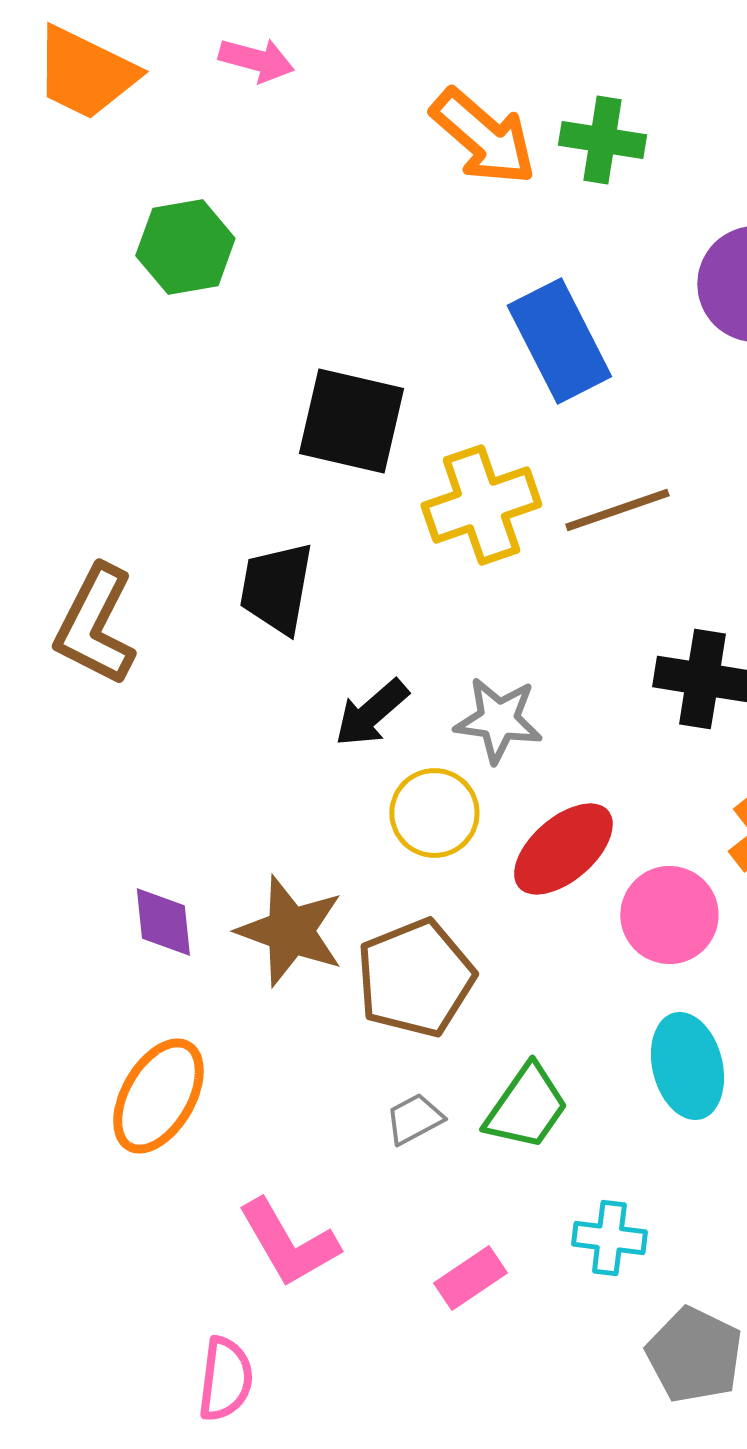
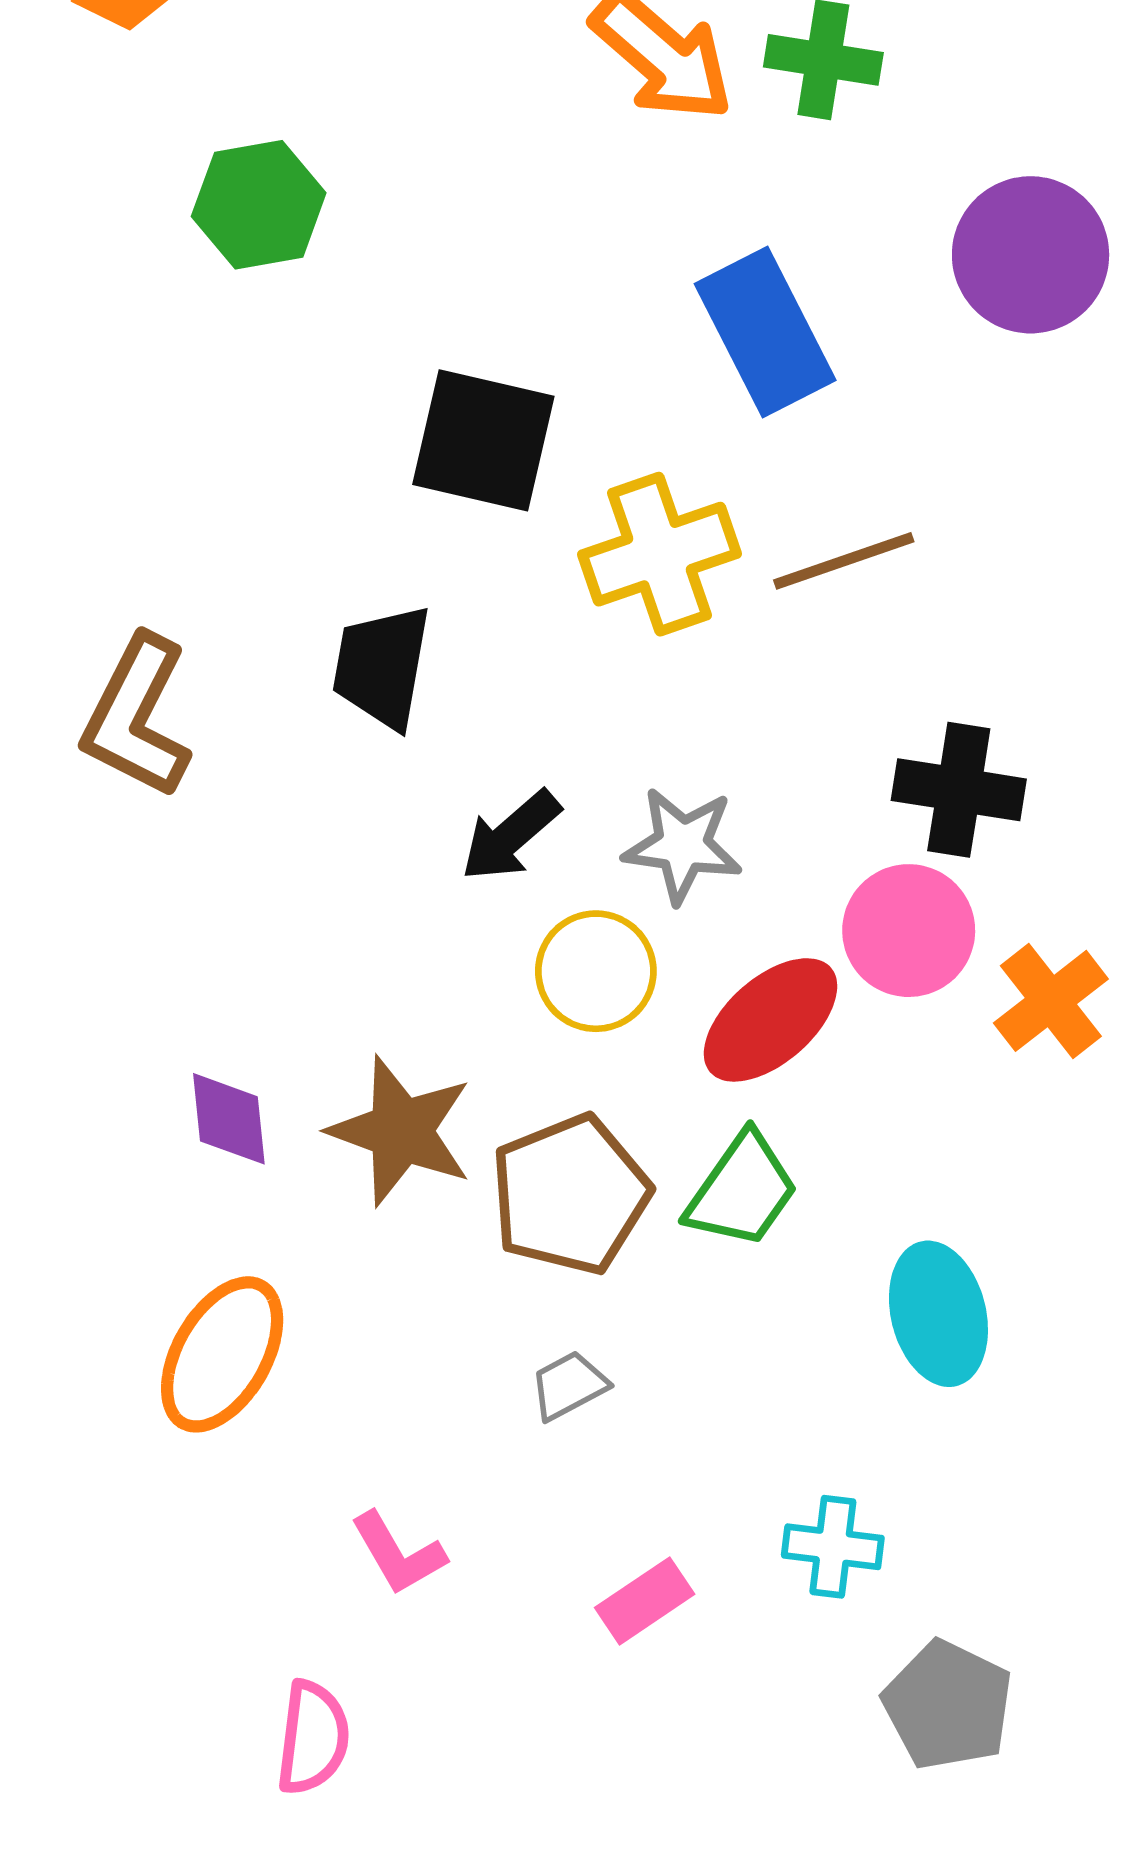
pink circle: (669, 915) -> (909, 931), moved
green trapezoid: (526, 1107) -> (742, 1191), moved
pink L-shape: (288, 1243) -> (398, 1554), size x0.7

